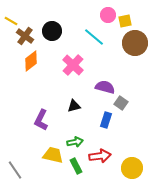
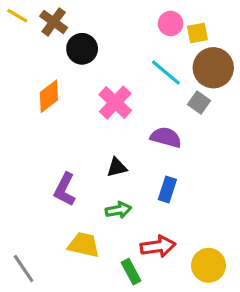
yellow line: (11, 21) -> (17, 16), moved
brown cross: (25, 36) -> (54, 22), moved
cyan line: (94, 37) -> (166, 73), moved
gray square: (121, 103) -> (199, 103), moved
green arrow: (75, 142) -> (118, 210), moved
green rectangle: (76, 166) -> (131, 272), moved

